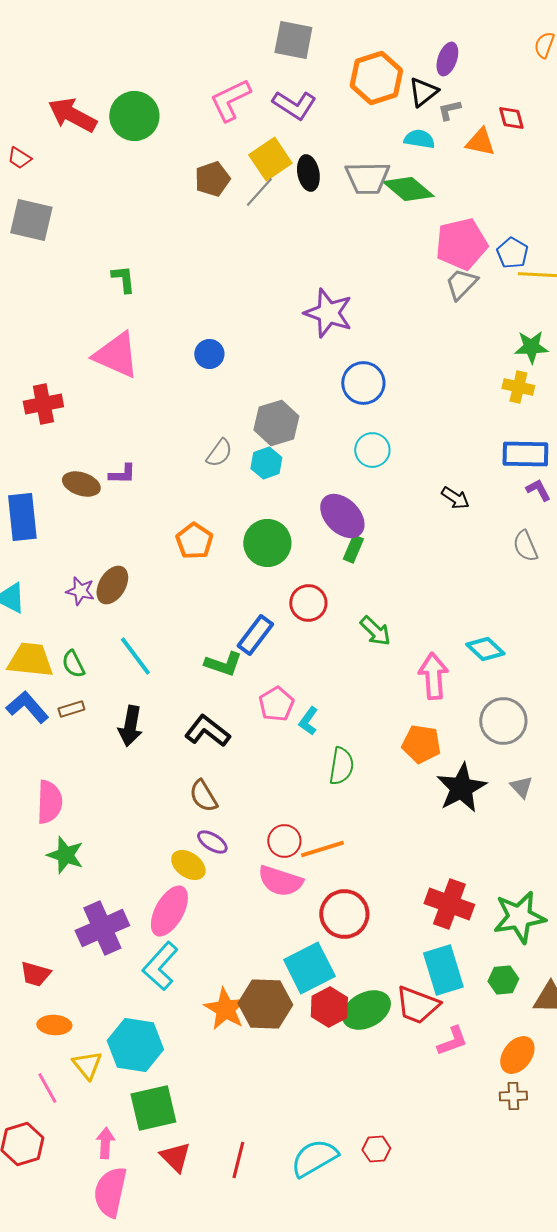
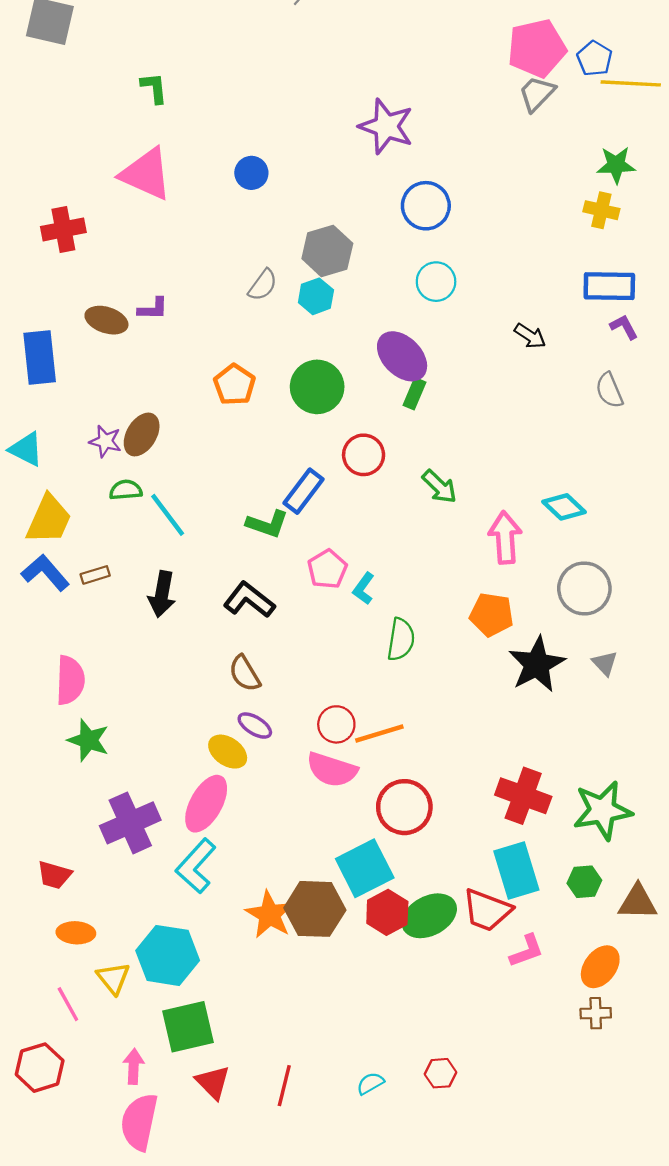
yellow trapezoid: (30, 660) -> (49, 519), turned 108
green semicircle: (73, 664) -> (126, 490), moved, turned 112
cyan semicircle: (314, 1158) -> (370, 1083), size x0.5

